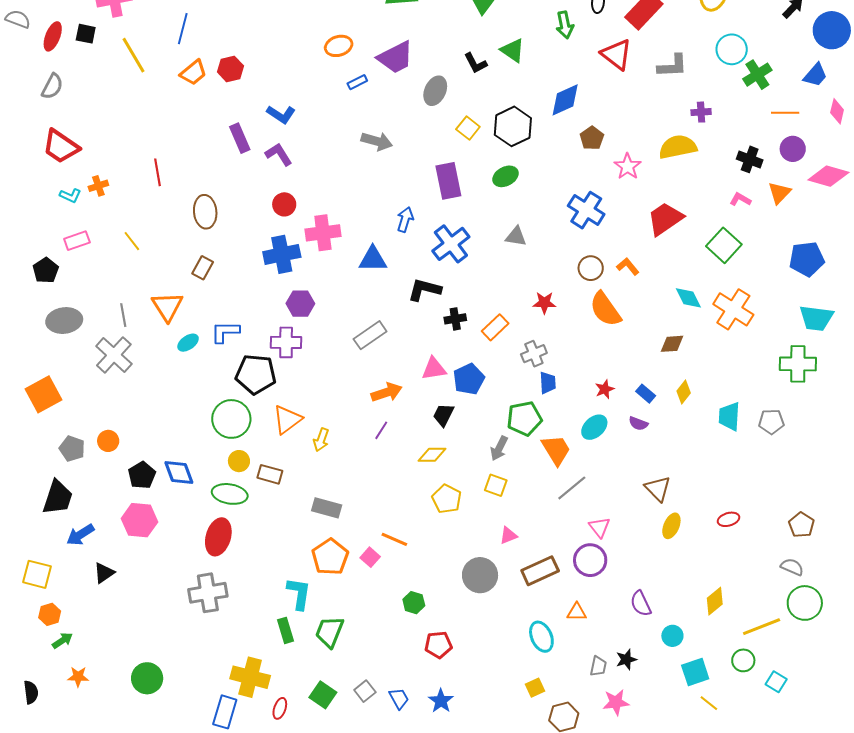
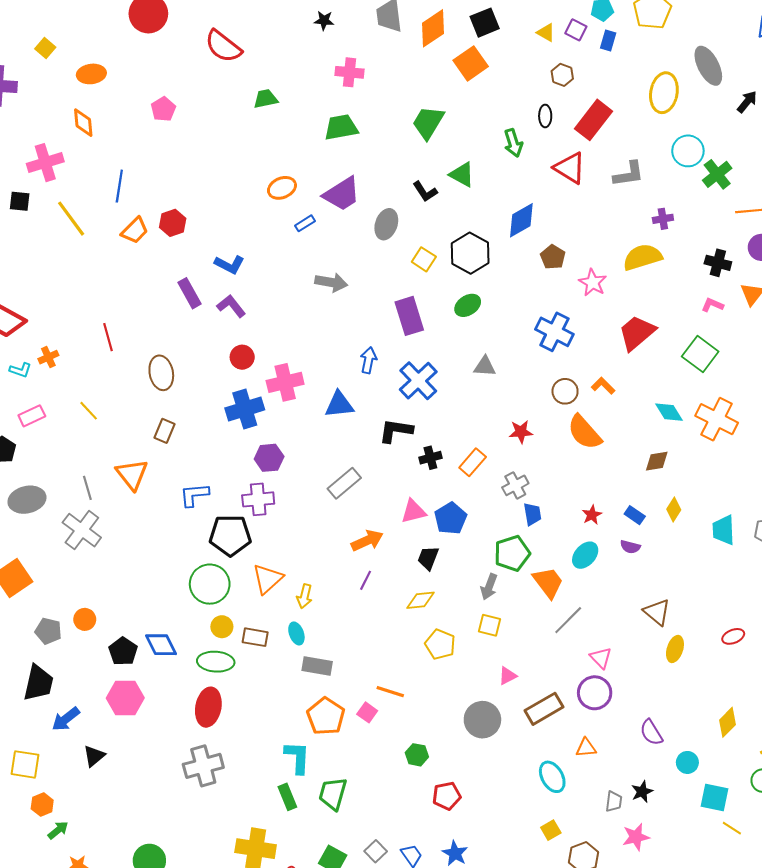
cyan ellipse: (188, 343) -> (296, 633), moved, turned -70
cyan square: (695, 672) -> (715, 797), turned 36

